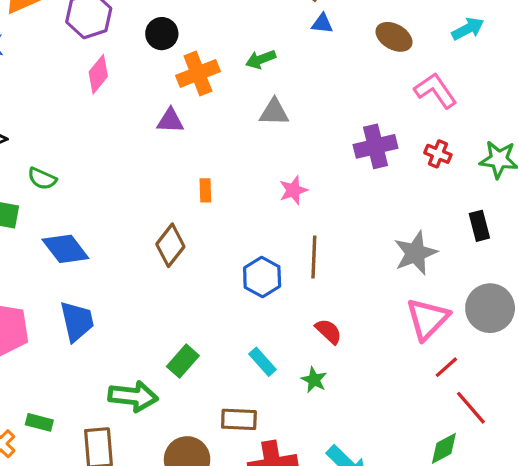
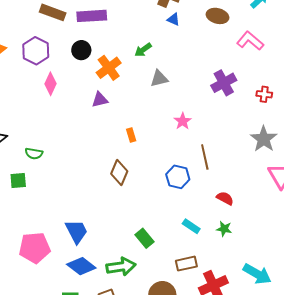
blue triangle: (322, 24) -> (173, 19), turned 32
red cross: (438, 154) -> (264, 94), moved
blue diamond: (65, 249) -> (81, 266), moved
green rectangle: (183, 361) -> (145, 238), turned -66

